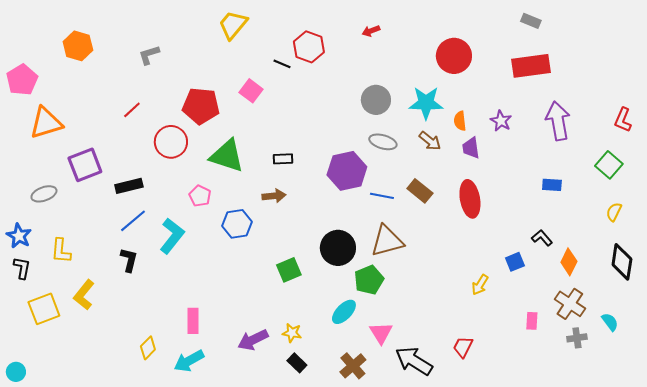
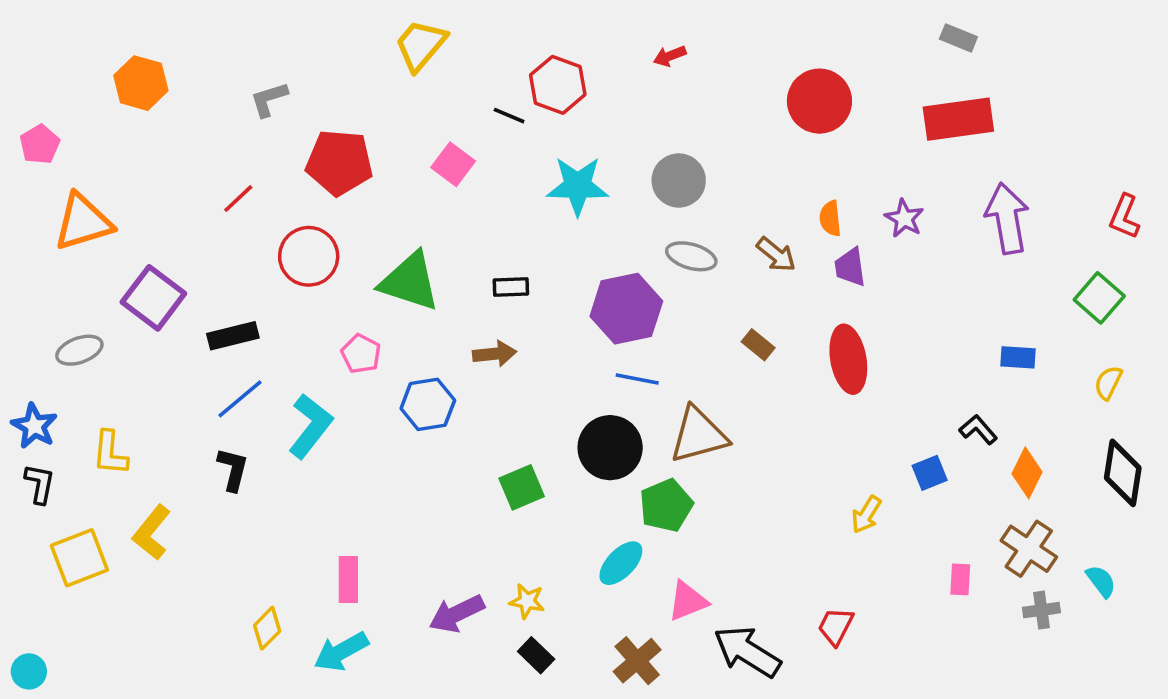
pink pentagon: (22, 80) -> (40, 144), size x0.7
cyan star: (426, 103) -> (578, 186), moved
red pentagon: (201, 106) -> (339, 162), moved
purple square: (85, 165) -> (153, 298), turned -32
blue rectangle: (552, 185) -> (1018, 357), moved
brown rectangle: (420, 191) -> (758, 345), size x0.7
blue line: (382, 196) -> (637, 379), moved
pink triangle: (381, 333) -> (688, 601), turned 40

